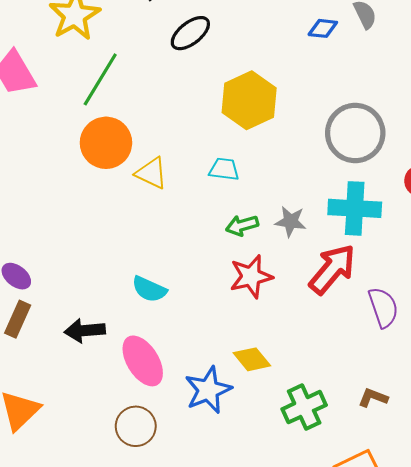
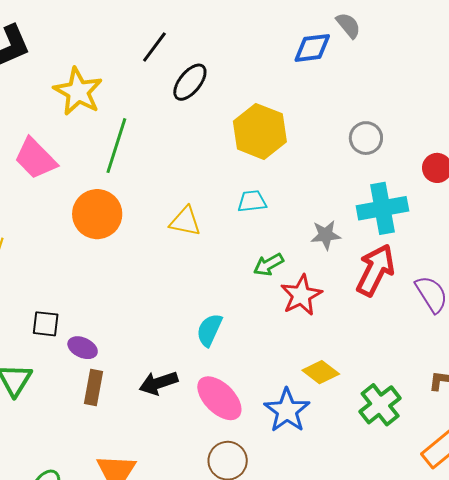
blue diamond: (323, 28) -> (312, 48), size x1.4
gray circle: (355, 133) -> (366, 138), size x0.6
orange circle: (106, 143) -> (97, 214), moved
green arrow: (242, 225) -> (268, 265), moved
cyan semicircle: (149, 289) -> (209, 330), turned 104

